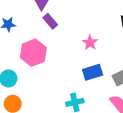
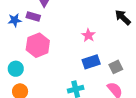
purple rectangle: (50, 21) -> (33, 16), moved, turned -32

